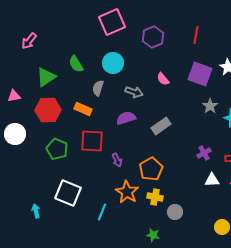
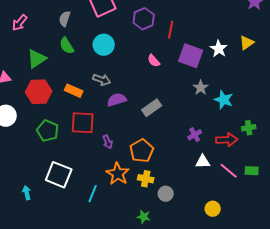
red line: (196, 35) -> (171, 30), moved
gray semicircle: (98, 88) -> (65, 19), moved
gray arrow: (134, 92) -> (102, 80), moved

